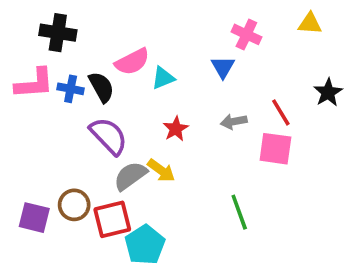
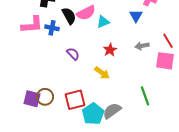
black semicircle: (101, 87) -> (69, 16), moved
purple semicircle: (109, 136) -> (73, 54), size x0.6
gray semicircle: (130, 176) -> (112, 111), moved
brown circle: (74, 205) -> (45, 97), moved

